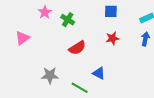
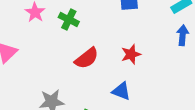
red star: (112, 38) -> (131, 54), moved

